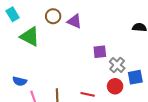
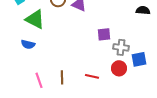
gray cross: (117, 65) -> (121, 47), turned -35
blue semicircle: (20, 81) -> (28, 44), moved

